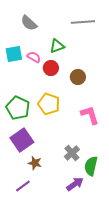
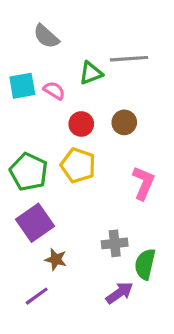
gray line: (83, 22) -> (129, 59), moved
red circle: (51, 68) -> (81, 124), moved
pink L-shape: (90, 115) -> (143, 183), turned 40
gray cross: (72, 153) -> (115, 243), turned 35

